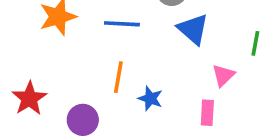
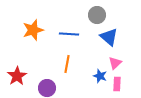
pink triangle: (223, 75) -> (115, 63), moved
blue star: (150, 99) -> (100, 76), moved

